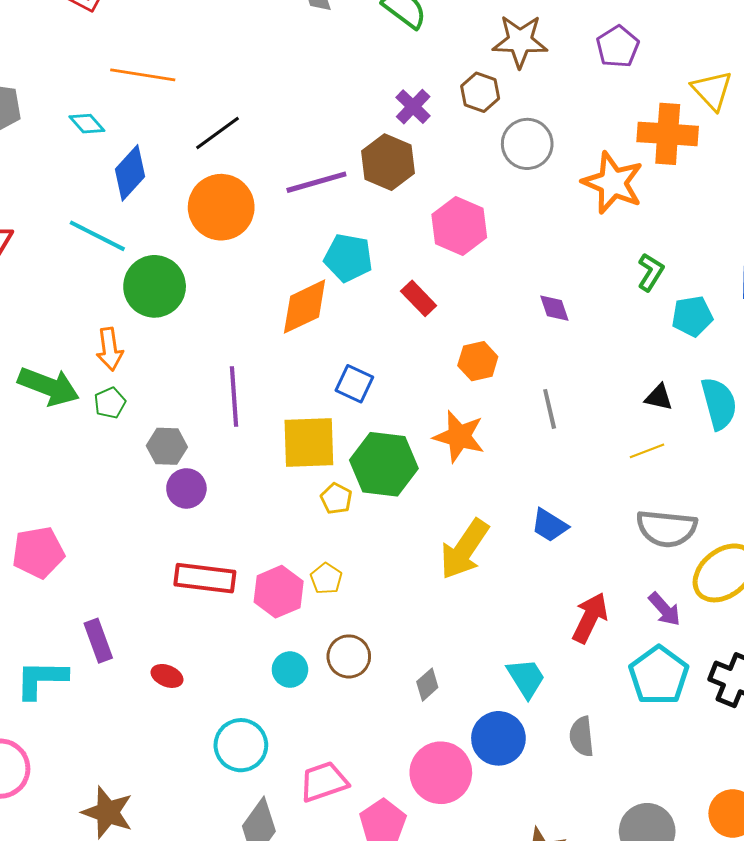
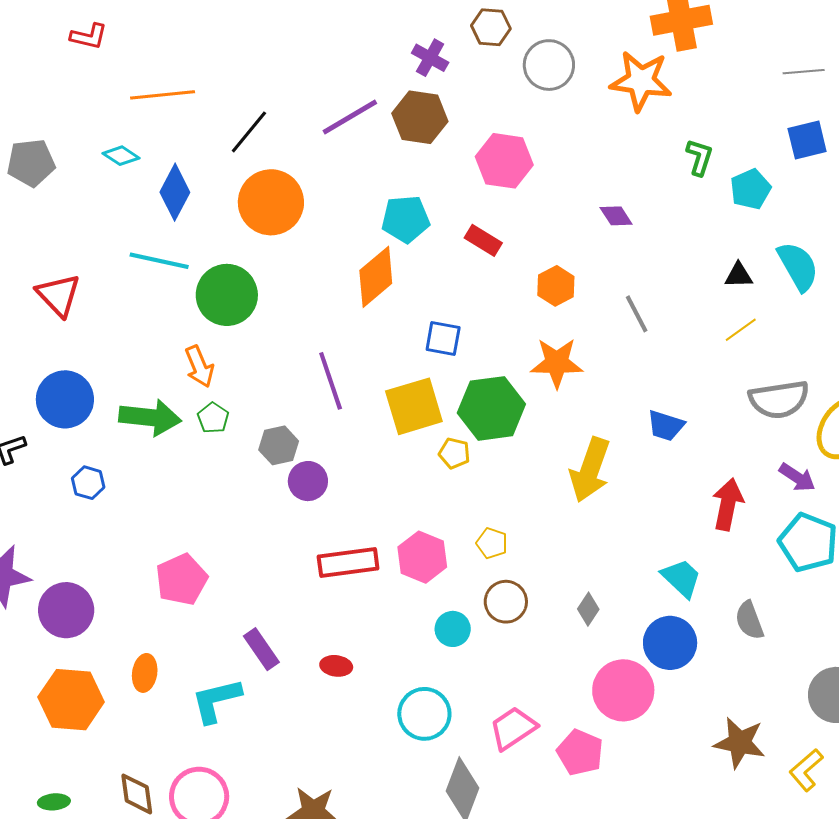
purple line: (316, 182) -> (350, 117), moved
yellow pentagon: (326, 579) -> (492, 543), moved

